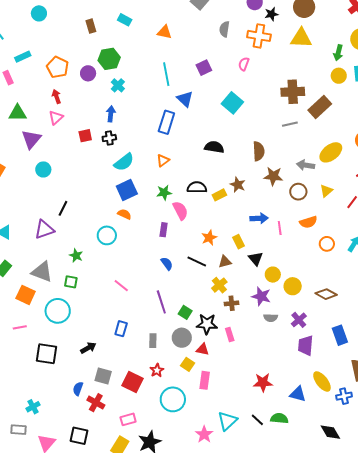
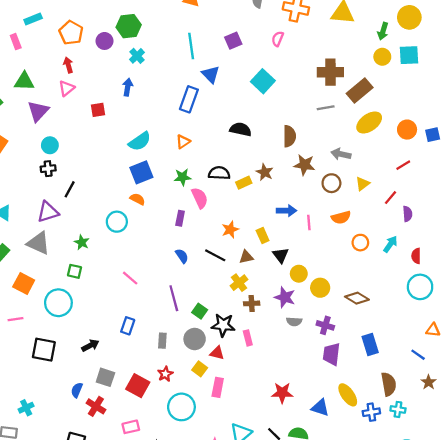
black cross: (109, 138) -> (48, 169), moved
yellow ellipse: (331, 152) -> (369, 122), moved
gray triangle: (42, 272) -> (38, 243), moved
purple cross: (299, 320) -> (325, 325), turned -35

